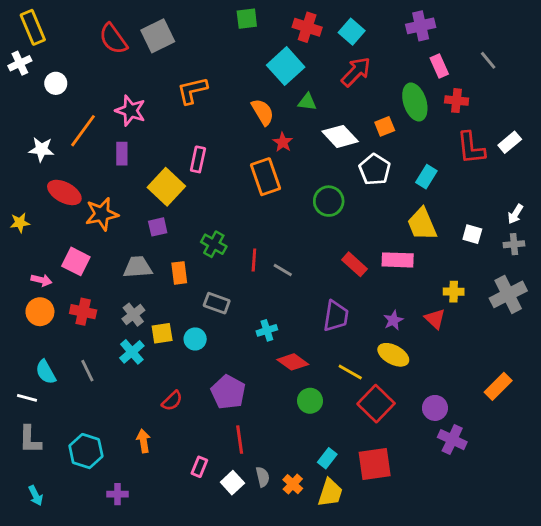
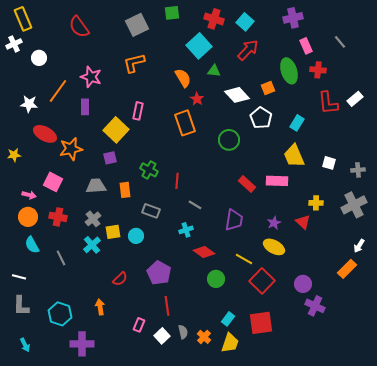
gray square: (158, 36) -> (137, 25), moved
white arrow: (515, 214) -> (359, 246), moved
gray line: (283, 270) -> (195, 205), moved
cyan semicircle: (46, 372) -> (32, 245), moved
purple cross: (118, 494) -> (82, 344), size x1.6

